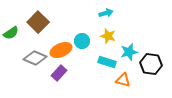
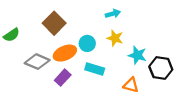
brown square: (38, 22) -> (54, 23), moved
cyan star: (129, 52) -> (137, 55), turned 30
cyan rectangle: (107, 62) -> (95, 69), moved

